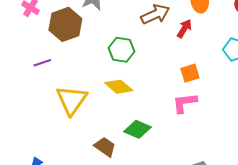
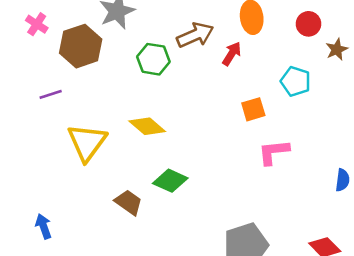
green hexagon: (122, 50) -> (153, 59), moved
orange square: (190, 73) -> (253, 109), moved
pink L-shape: (185, 103) -> (274, 152), moved

